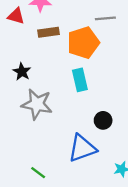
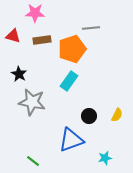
red triangle: (16, 16) -> (13, 36), moved
cyan rectangle: (80, 80) -> (69, 81), turned 48

